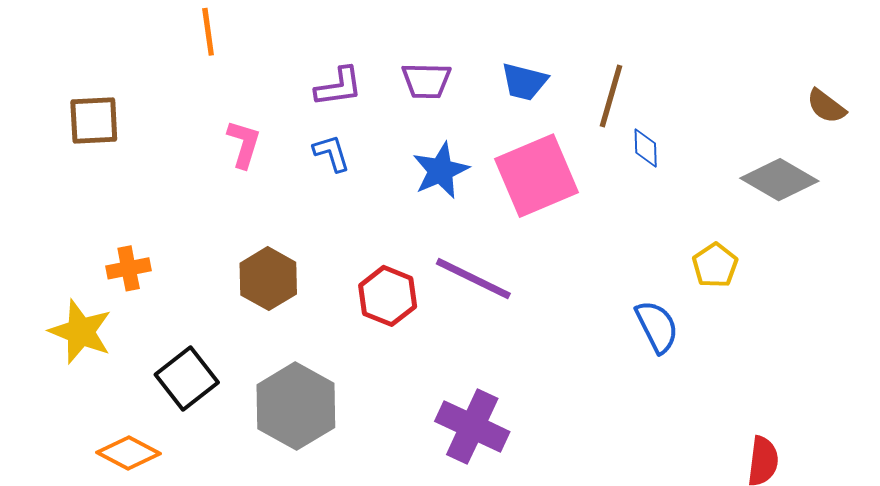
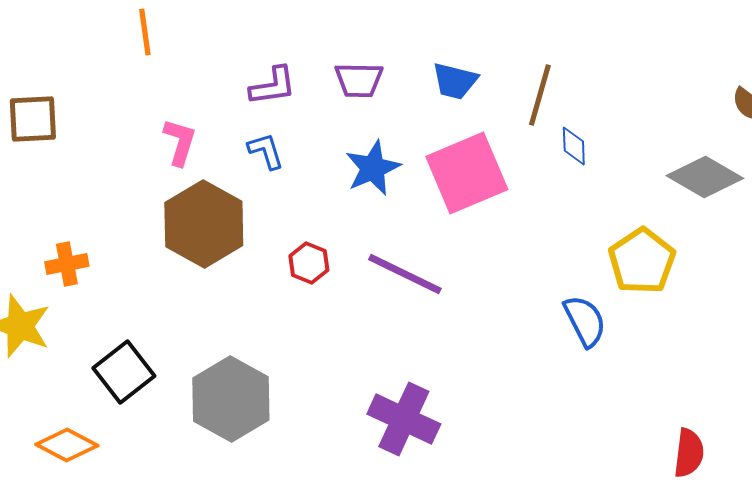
yellow pentagon: (715, 265) -> (642, 261), size x1.5
brown hexagon: (268, 279) -> (204, 224), moved, size x1.4
red hexagon: (388, 296) -> (309, 263), moved, size x0.7

